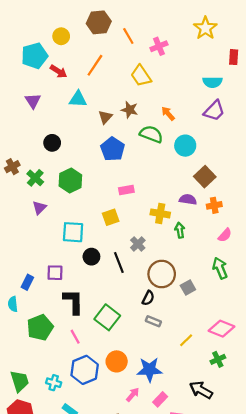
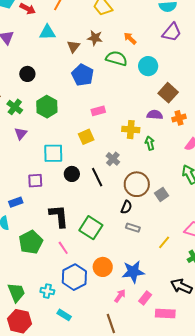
purple square: (55, 273) -> (35, 181), moved
blue rectangle: (27, 282) -> (16, 202), turned 48

